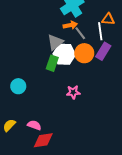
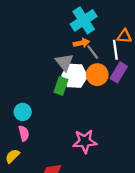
gray triangle: (55, 42) -> (64, 62), turned -30
pink star: (73, 92) -> (85, 141), moved, size x1.5
pink semicircle: (34, 125) -> (24, 133), moved, turned 56

